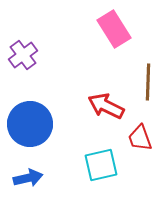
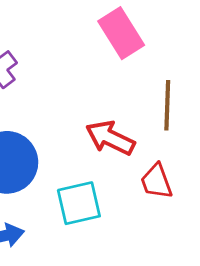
cyan square: (101, 165) -> (79, 203), moved

